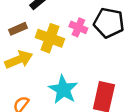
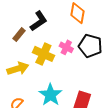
brown rectangle: (18, 29) -> (19, 35), moved, turned -32

